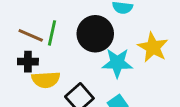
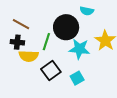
green line: (52, 33) -> (46, 42), moved

